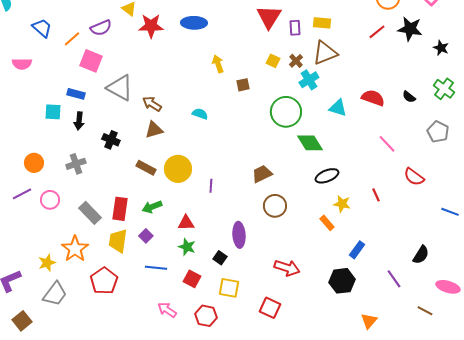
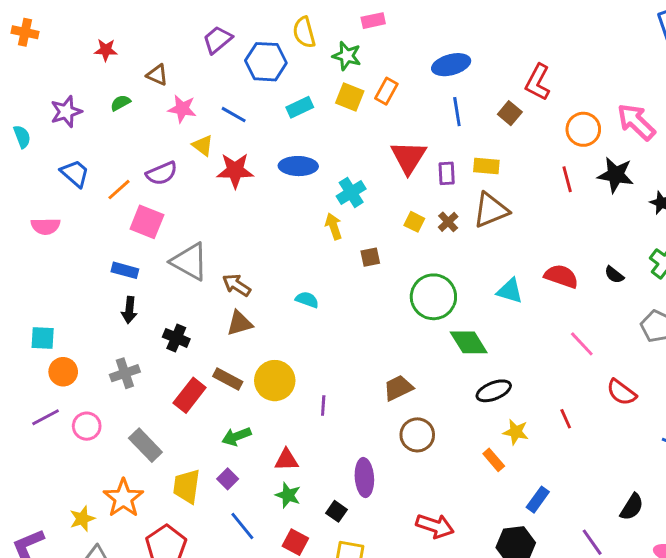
red line: (377, 32) -> (567, 179), turned -66
cyan cross: (309, 80) -> (351, 192), moved
cyan square: (53, 112) -> (43, 338), moved
red rectangle: (120, 209) -> (190, 395), moved, turned 30
blue line: (156, 268) -> (242, 526), turned 45

